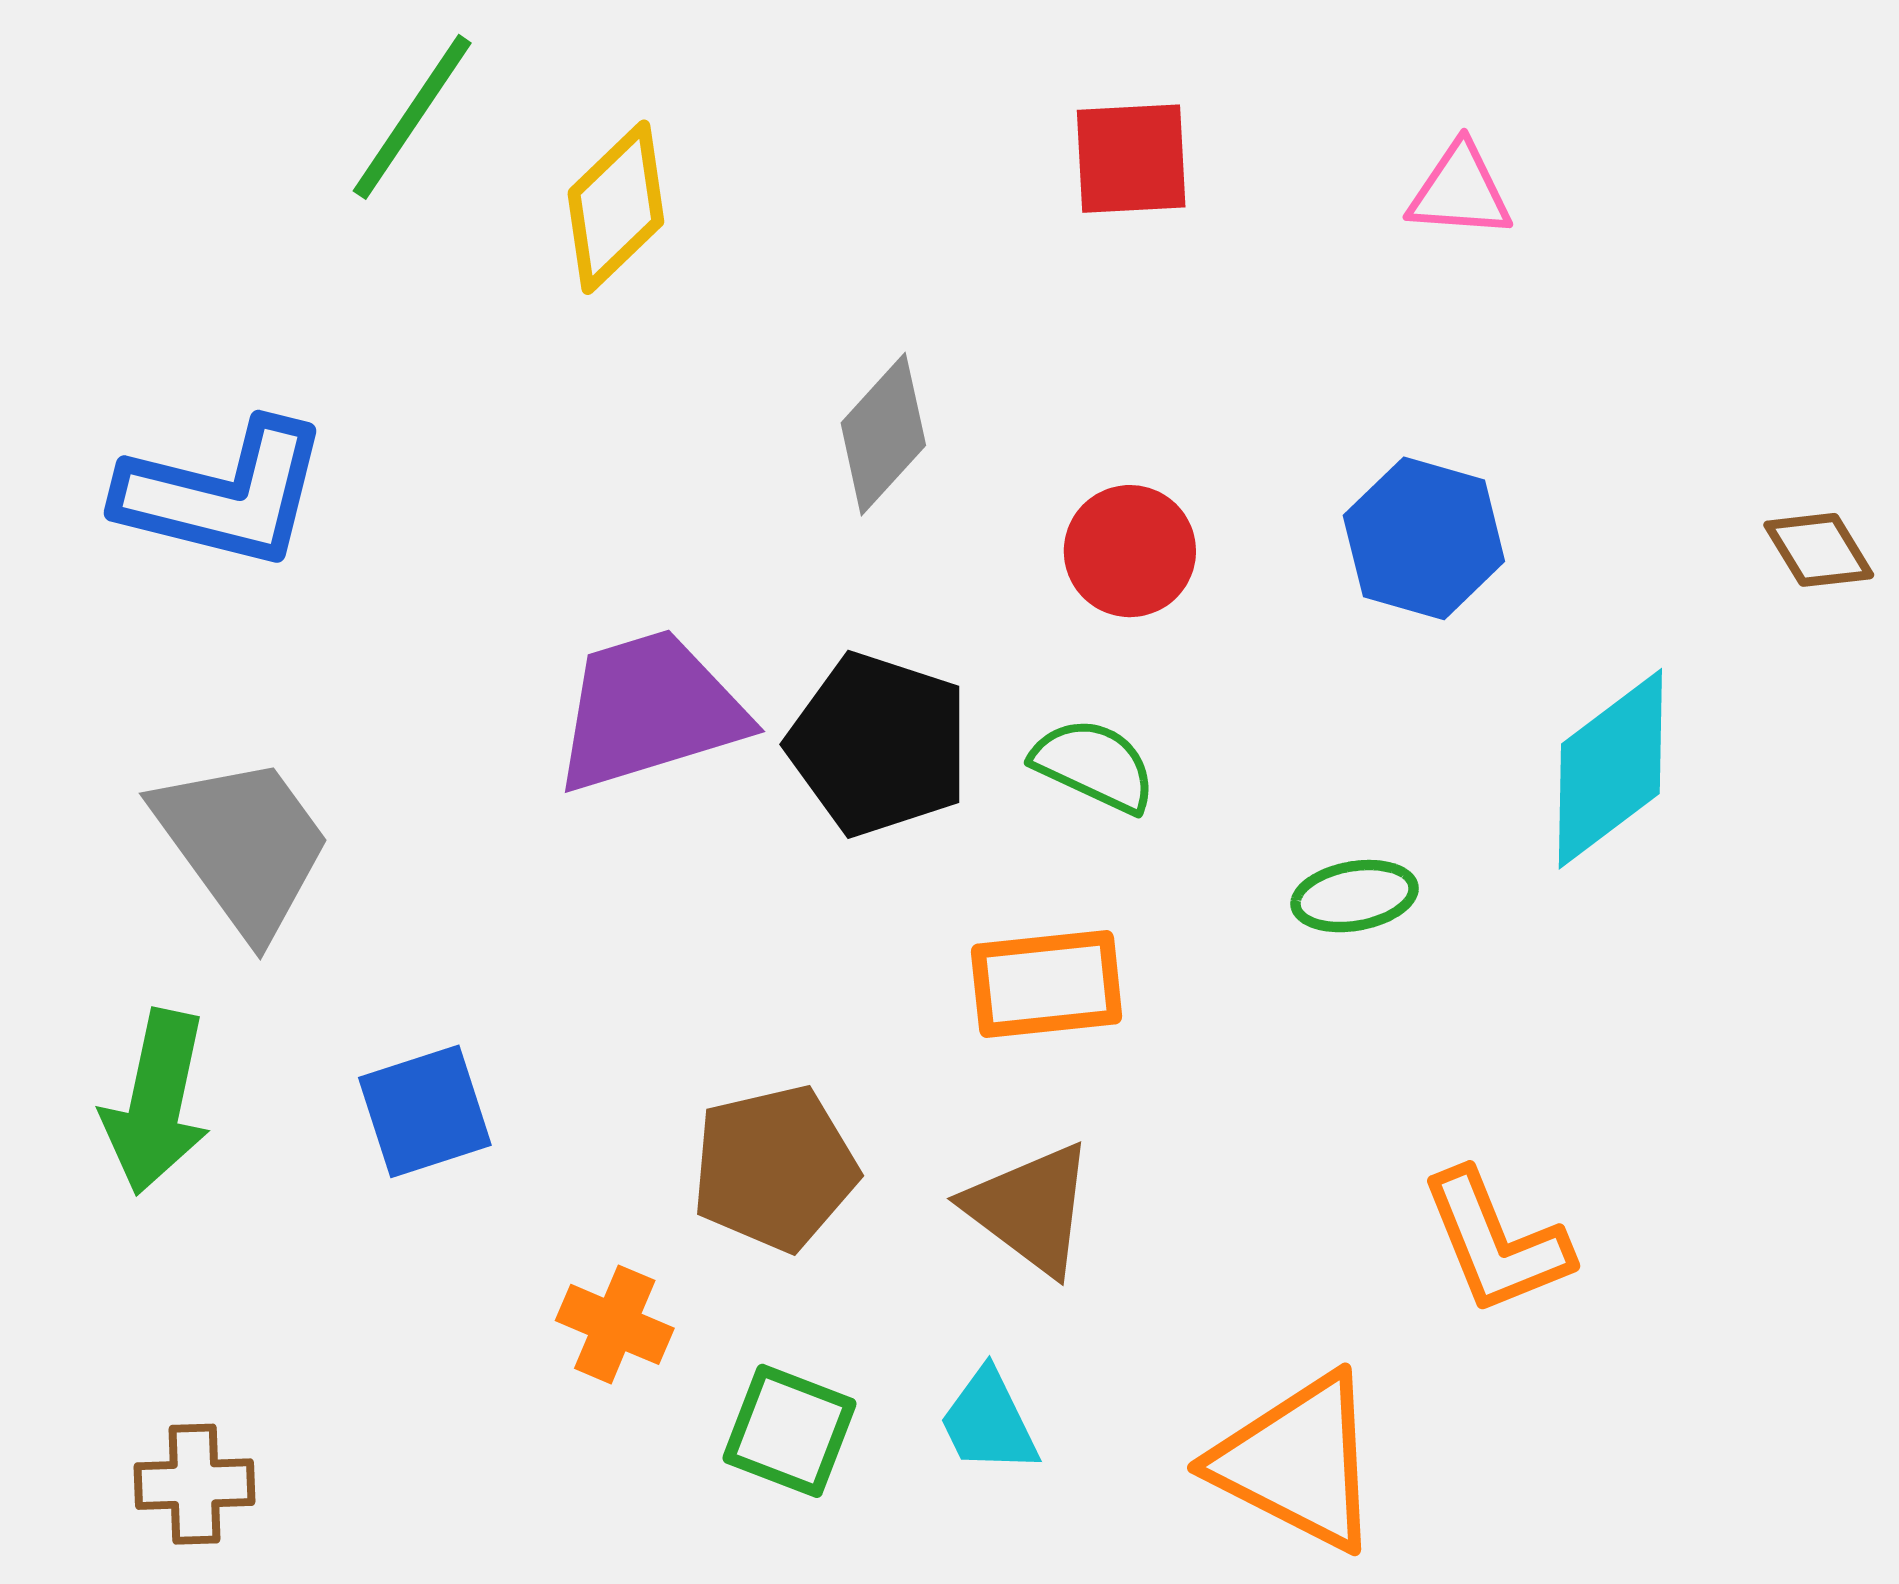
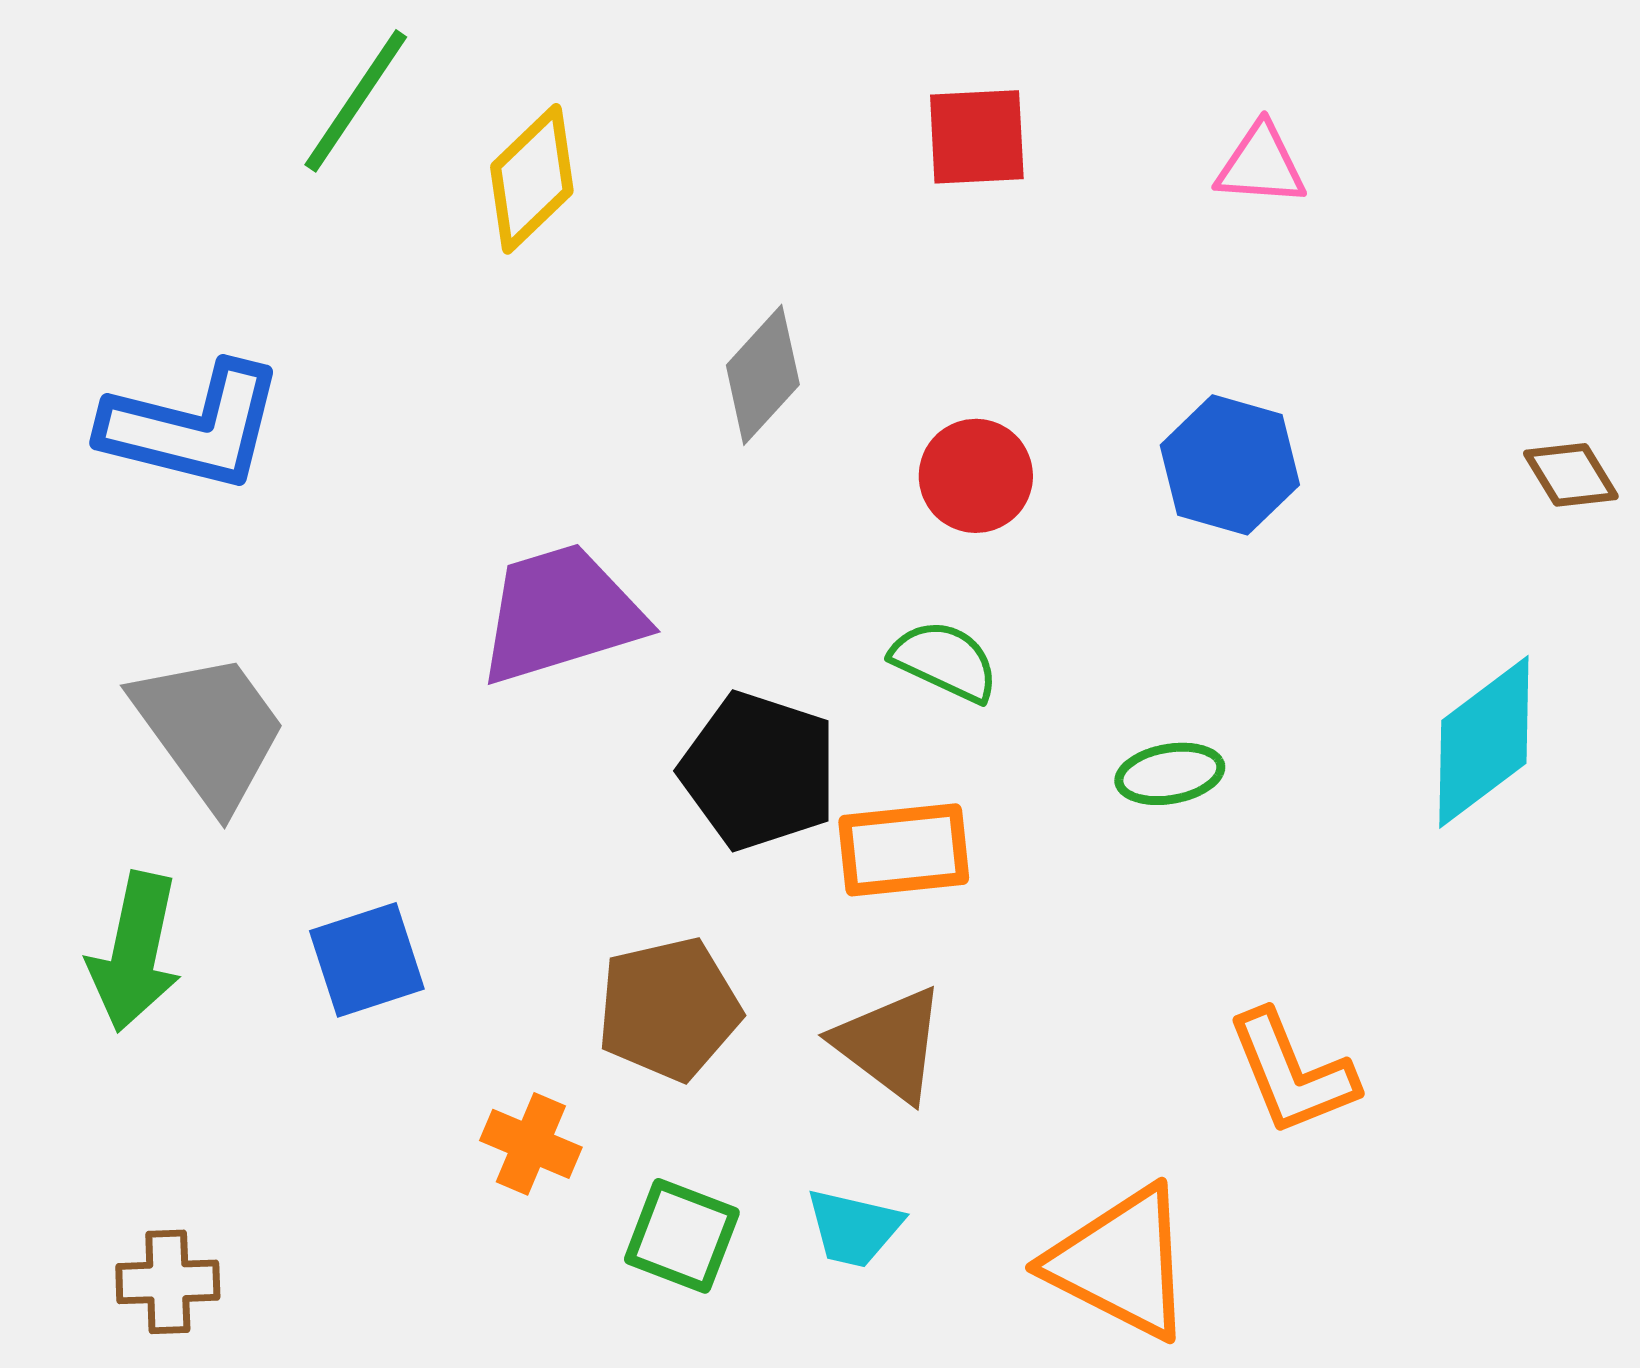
black pentagon: (879, 744) -> (759, 771), moved
cyan diamond: (1610, 769) -> (1484, 742), moved
cyan trapezoid: (989, 1422) -> (854, 1228), turned -51

